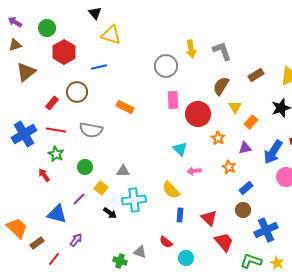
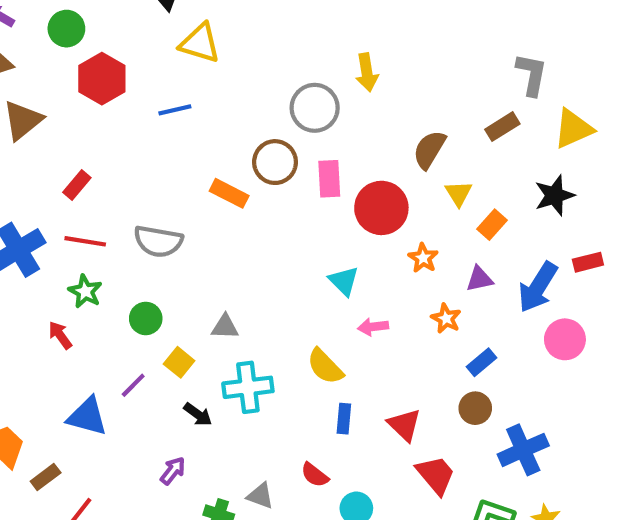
gray L-shape: (222, 51) -> (532, 74), moved, turned 30
brown circle: (77, 92) -> (275, 162), moved
purple arrow: (76, 240) -> (173, 471), moved

